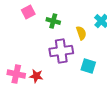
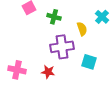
red star: (36, 76) -> (48, 72), moved

